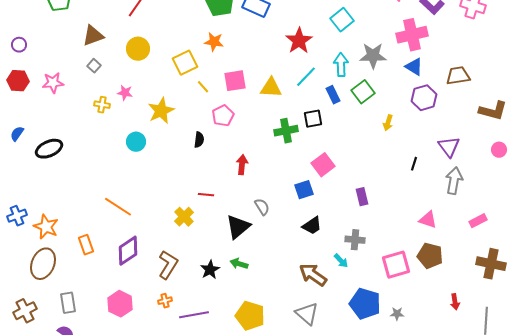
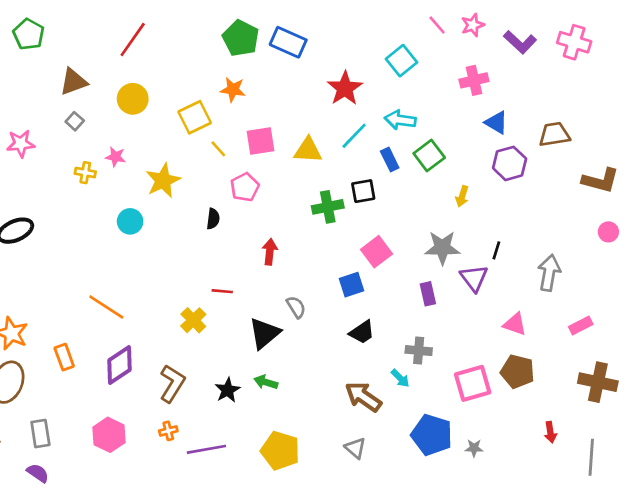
pink cross: (412, 35) -> (474, 80), moved, size x0.7
gray star: (373, 56) -> (442, 248), moved
cyan arrow: (341, 65) -> (400, 120), turned -80
purple triangle: (449, 147) -> (474, 278), moved
gray triangle: (307, 314) -> (355, 448), size x0.7

